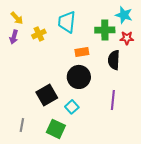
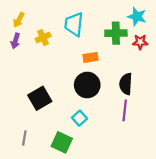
yellow arrow: (17, 18) -> (19, 20), turned 72
black semicircle: (114, 60) -> (126, 84), moved
black square: (47, 95) -> (40, 98), moved

